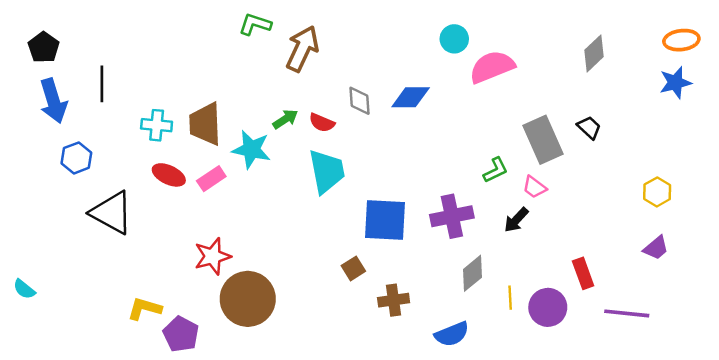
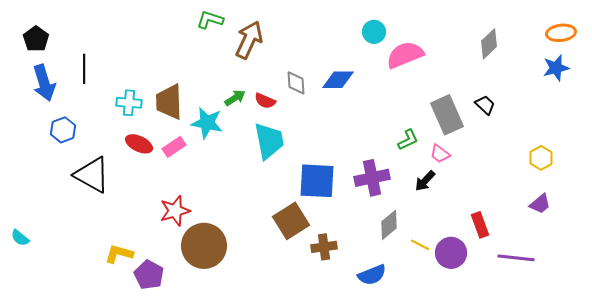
brown square: (353, 268) -> (291, 221), size x1.8
yellow line: (510, 298) -> (420, 245), turned -60

